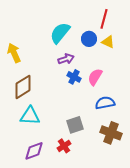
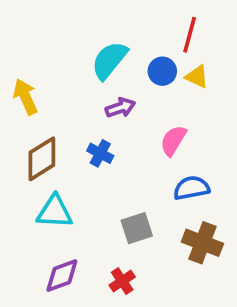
blue cross: (74, 77) -> (100, 153), moved
red cross: (64, 146) -> (122, 281), moved

